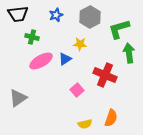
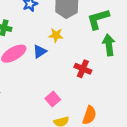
red cross: (105, 75) -> (83, 69), size x0.7
pink square: (77, 90) -> (53, 99), moved

